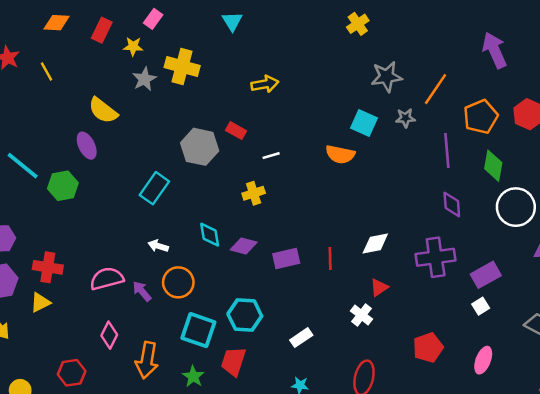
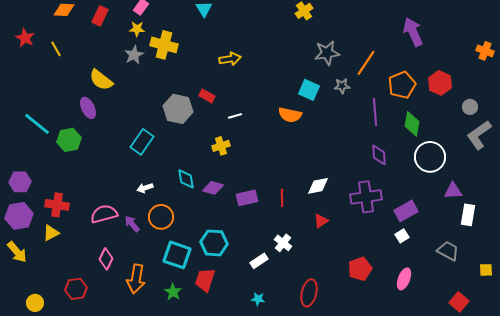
yellow star: (133, 46) -> (137, 29), moved
white arrow: (158, 246) -> (145, 188), turned -35
white cross: (361, 315) -> (283, 243), moved

